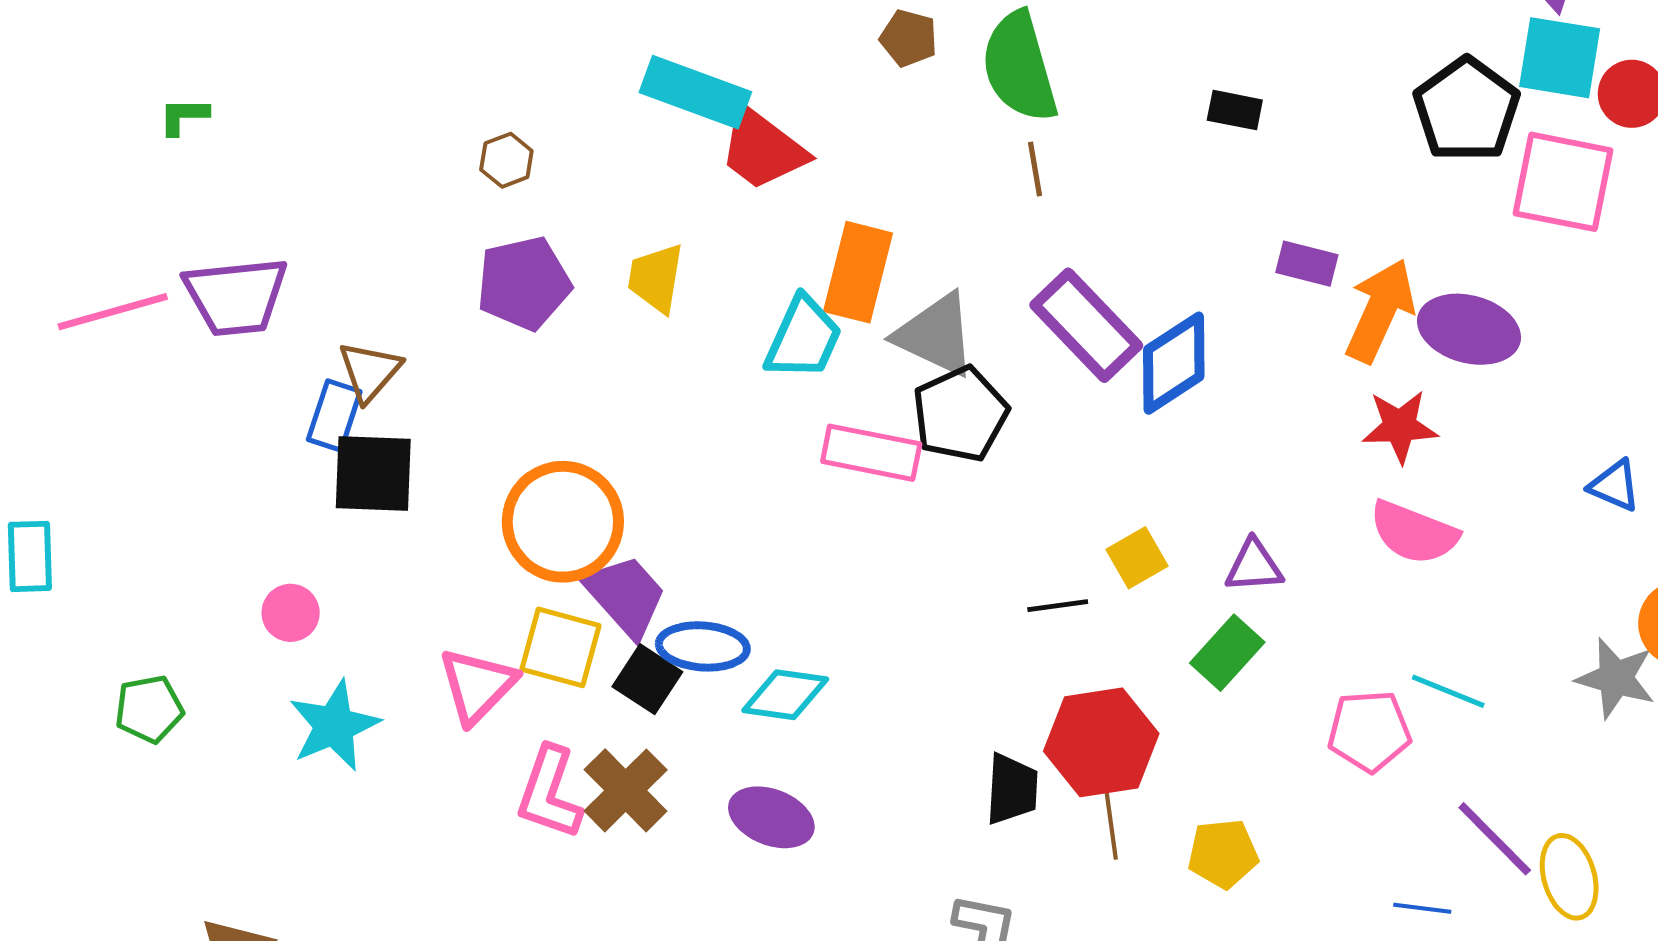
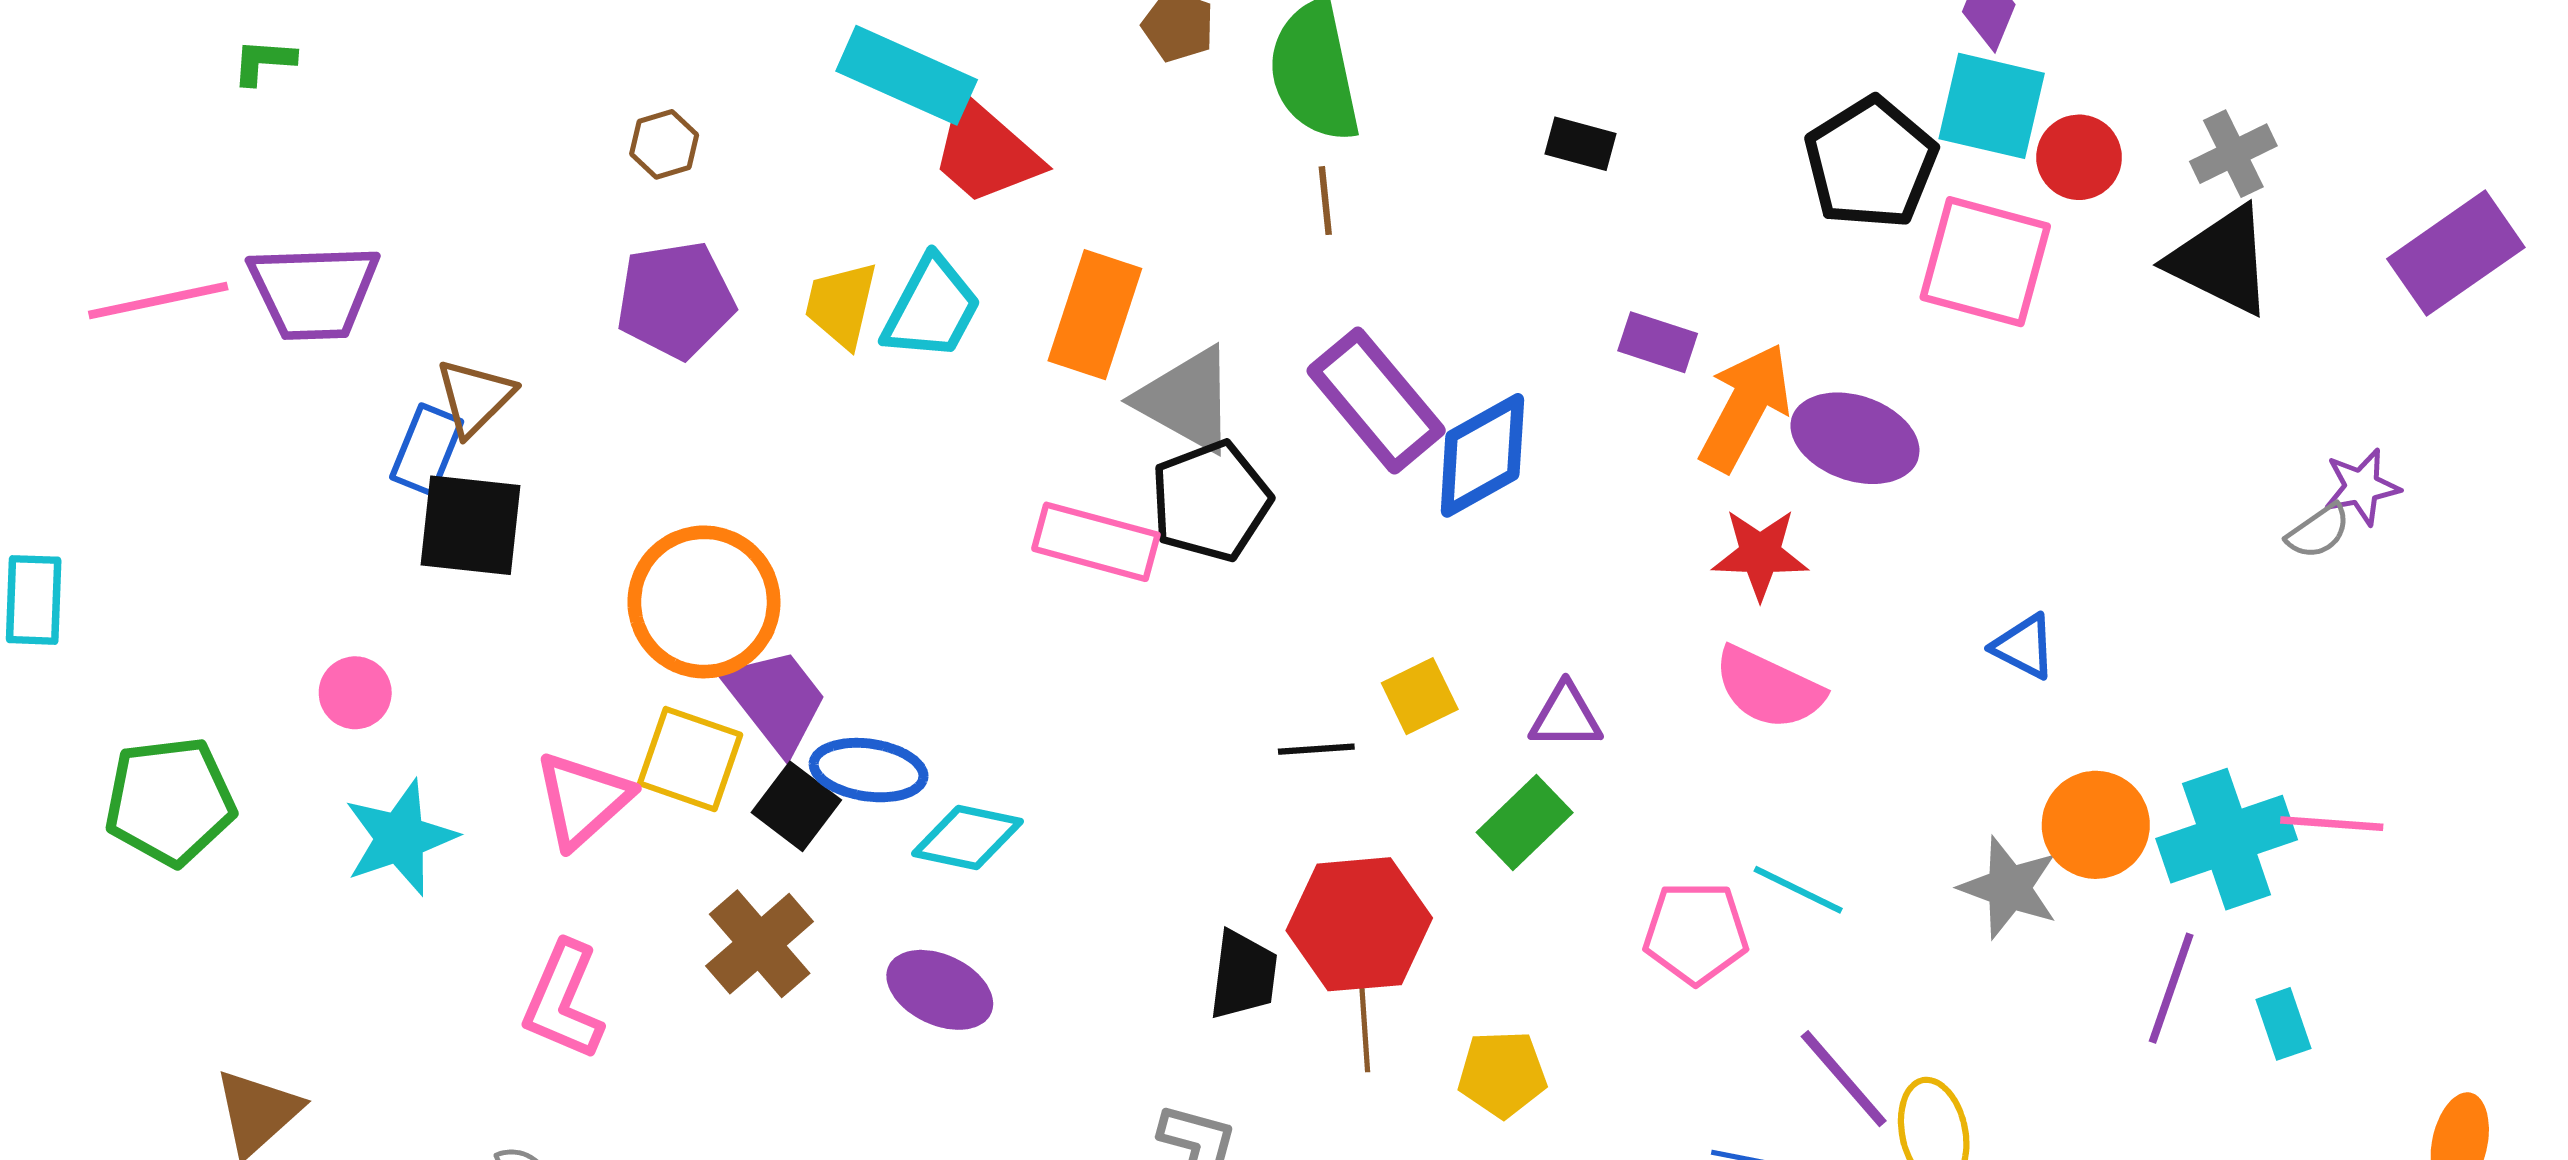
cyan trapezoid: (803, 338) -> (932, 308), moved
green pentagon: (149, 709) -> (170, 801), size x1.5
pink L-shape: (550, 793) -> (563, 1001), moved

